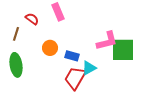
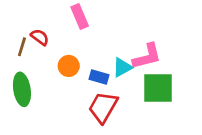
red semicircle: (32, 19) -> (40, 37), moved
green square: (123, 50) -> (158, 88), moved
cyan triangle: (89, 68) -> (122, 67), moved

